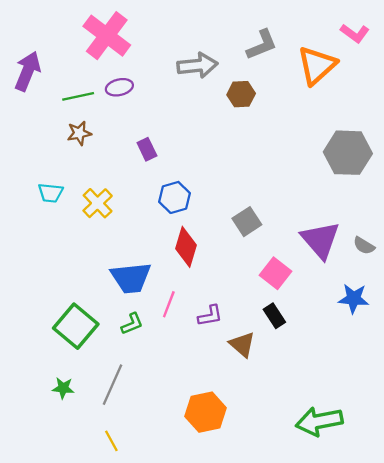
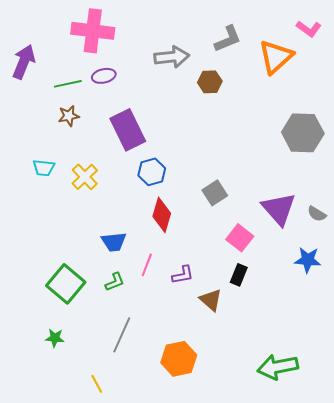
pink cross: (107, 36) -> (93, 31), turned -30
purple rectangle: (147, 149) -> (128, 130), size x2.0
blue trapezoid: (131, 278) -> (114, 242), size x0.7
black rectangle: (274, 316) -> (239, 275), turned 55
gray line: (113, 385) -> (122, 335), moved

